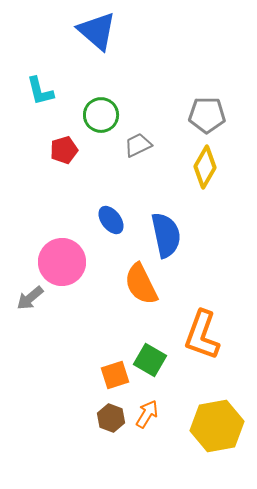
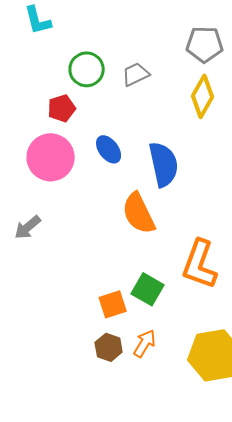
green circle: (101, 115) -> (87, 69), moved
red pentagon: (64, 150) -> (62, 108), moved
pink circle: (62, 262) -> (51, 157), moved

